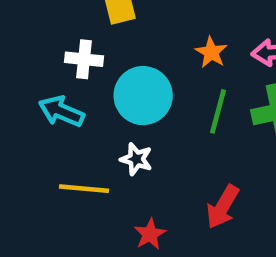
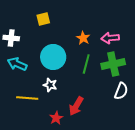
white cross: (84, 59) -> (11, 38), moved
red arrow: (223, 207) -> (76, 106), moved

